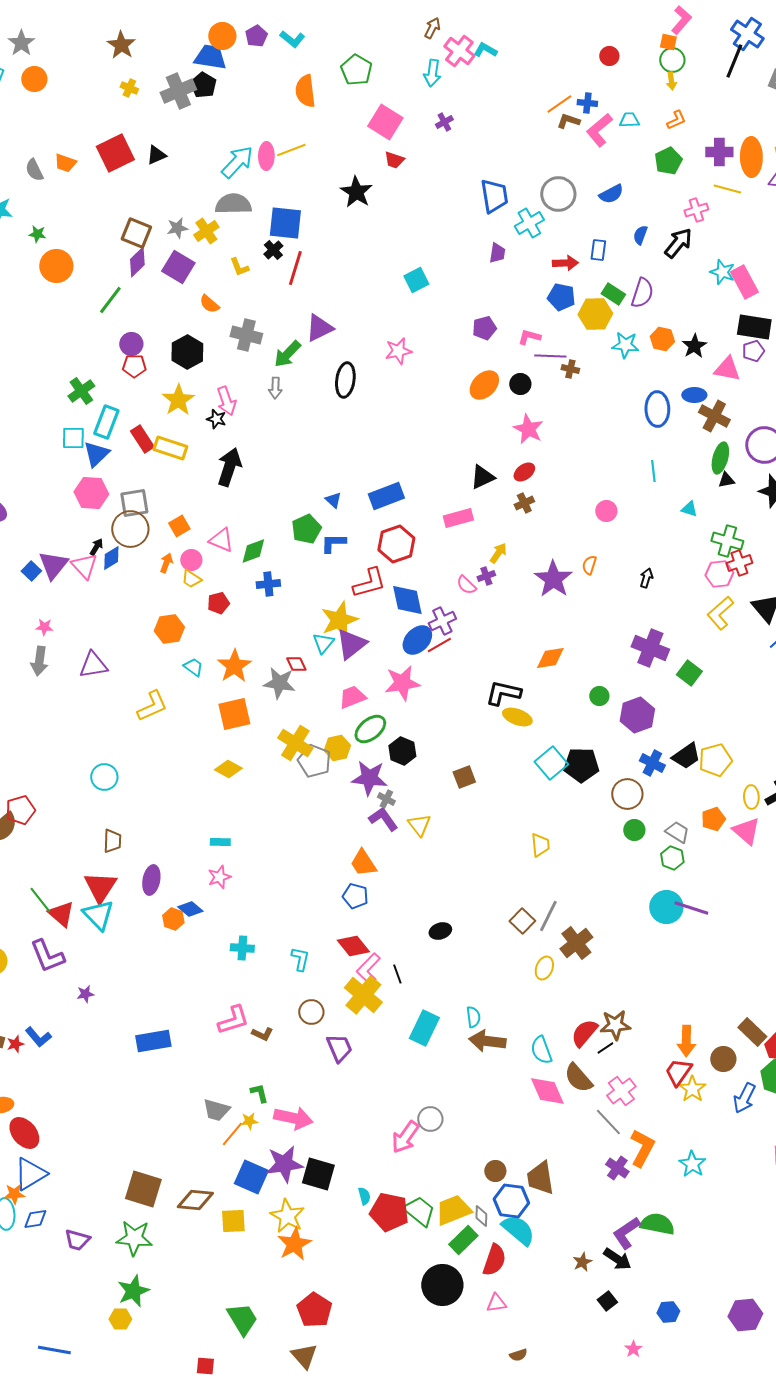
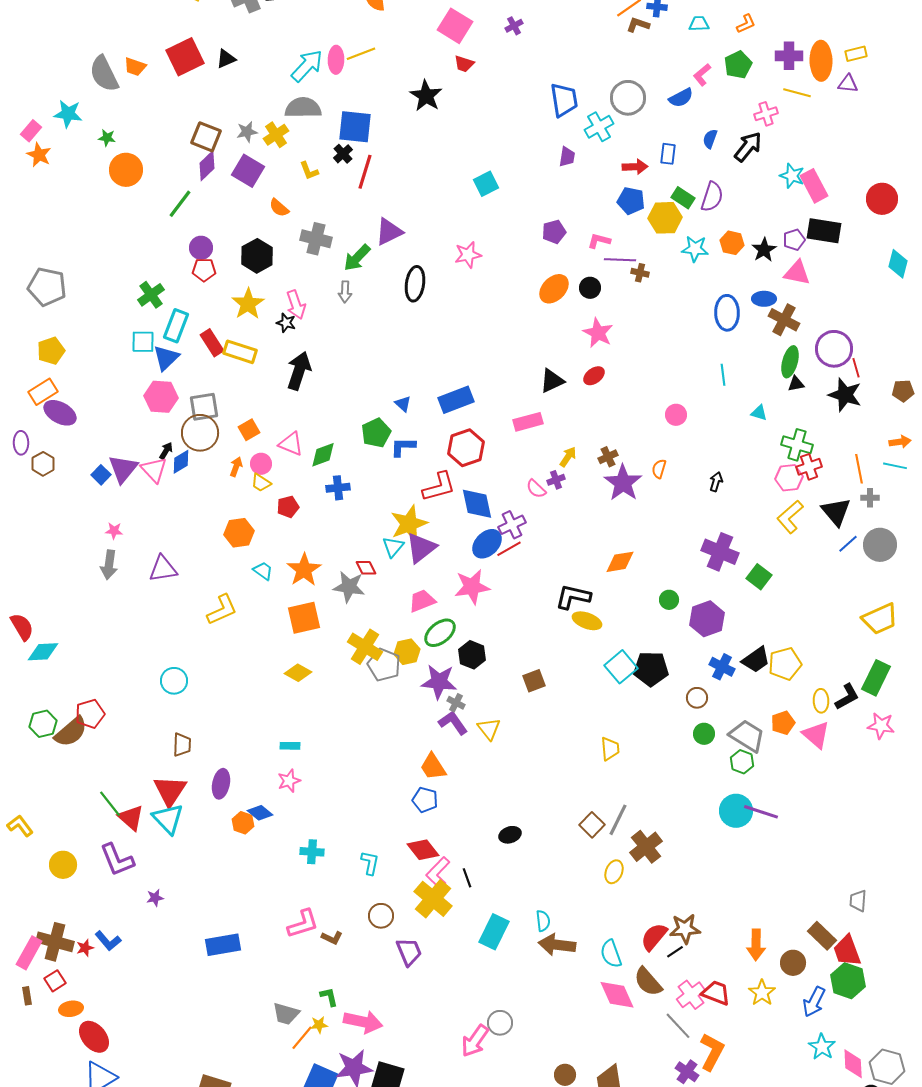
pink L-shape: (599, 130) -> (702, 75), moved, size x0.7
gray semicircle: (34, 170) -> (104, 74), size x1.6
purple pentagon: (753, 351) -> (794, 240), moved
brown cross: (524, 503) -> (608, 457), moved
brown circle: (627, 794) -> (697, 698), size x0.7
gray trapezoid: (677, 832) -> (747, 736), size x1.5
red trapezoid: (678, 1072) -> (716, 993), moved, turned 76
cyan star: (692, 1164) -> (822, 1047), moved

